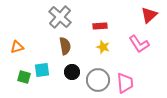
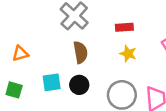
black circle: (72, 72) -> (79, 85), moved
green square: (24, 77) -> (14, 90), moved

